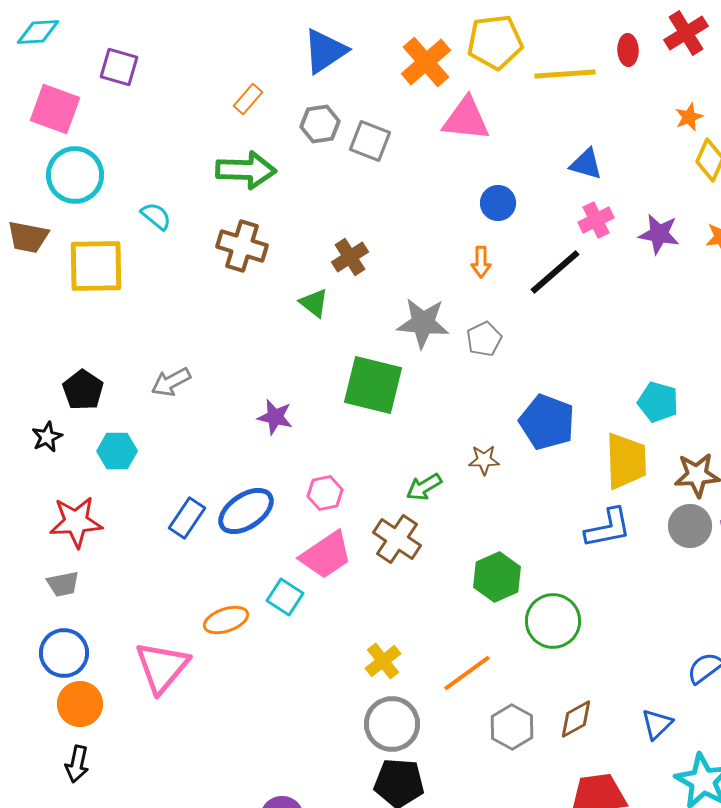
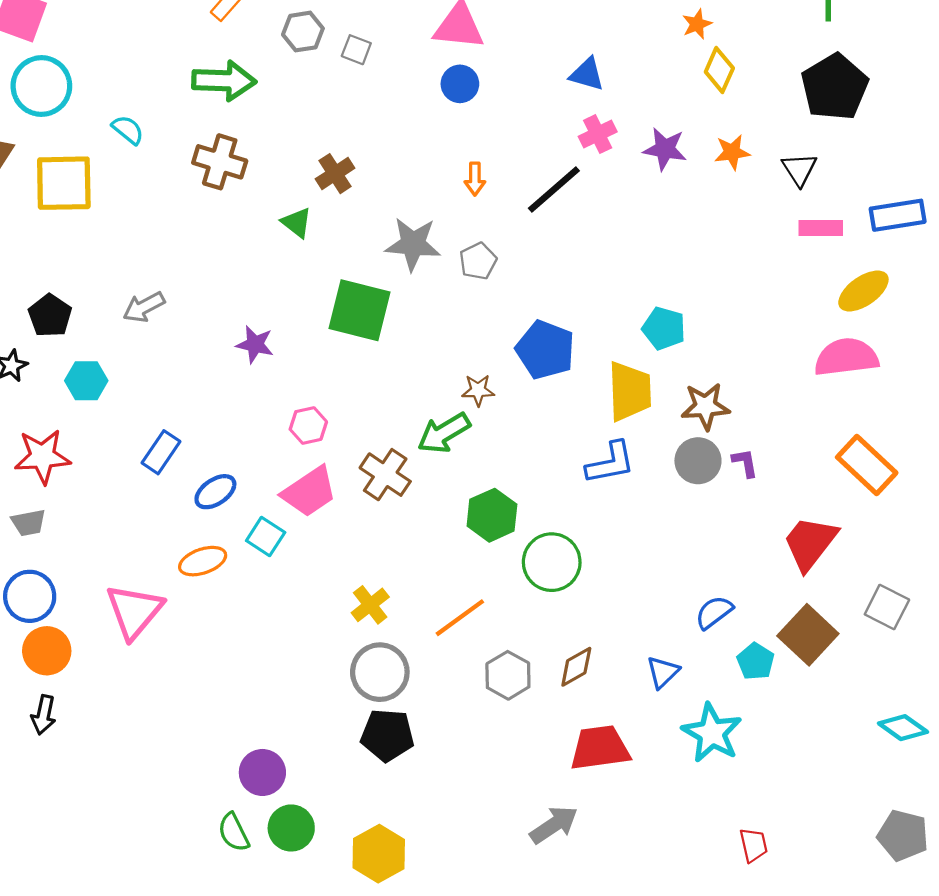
gray square: (370, 141) -> (356, 50), size x0.7
blue circle: (498, 203) -> (460, 84), moved
green arrow: (424, 487) -> (444, 433), moved, size x1.4
blue ellipse: (246, 511) -> (215, 492), moved, size x0.7

